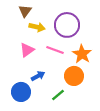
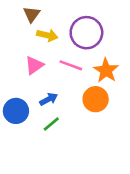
blue circle: (21, 92) -> (16, 111), moved
green line: (58, 95) -> (51, 124), moved

